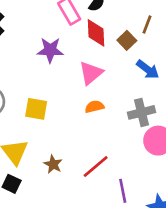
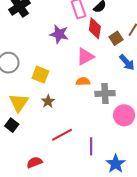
gray cross: (141, 112) -> (105, 93), moved
brown star: (53, 164) -> (48, 101), moved
red line: (96, 166) -> (62, 135), moved

